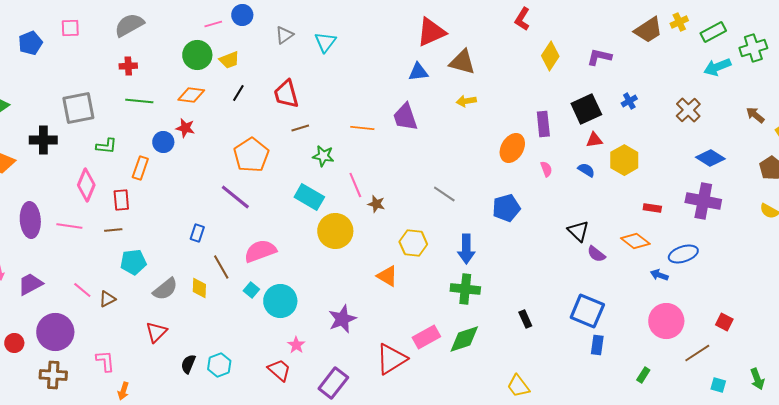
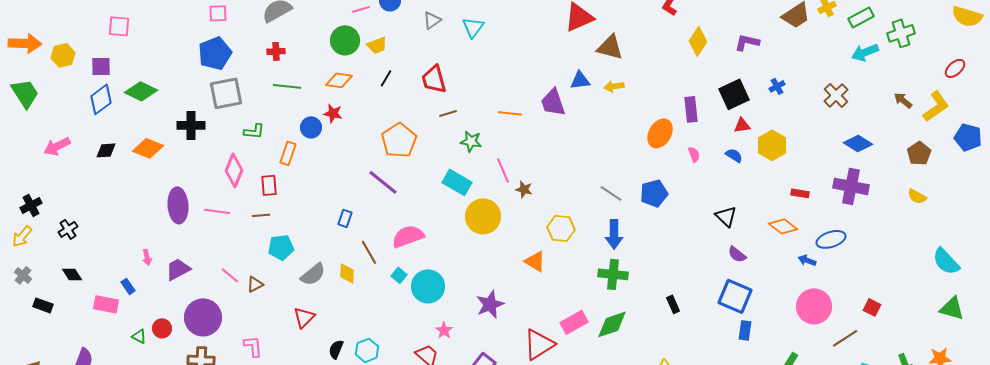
blue pentagon: (30, 43) -> (215, 53), moved, size x1.4
blue triangle: (418, 72) -> (580, 80), moved
gray line: (444, 194) -> (611, 193), moved
purple semicircle: (596, 254) -> (737, 254), moved

